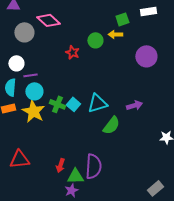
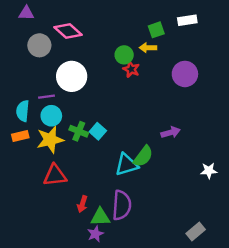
red star: (72, 52) -> (131, 69), moved
white circle: (16, 63) -> (72, 76), moved, size x1.6
cyan triangle: (97, 103) -> (126, 165), moved
yellow star: (33, 111) -> (50, 140), turned 30
red triangle: (19, 159) -> (55, 175), moved

